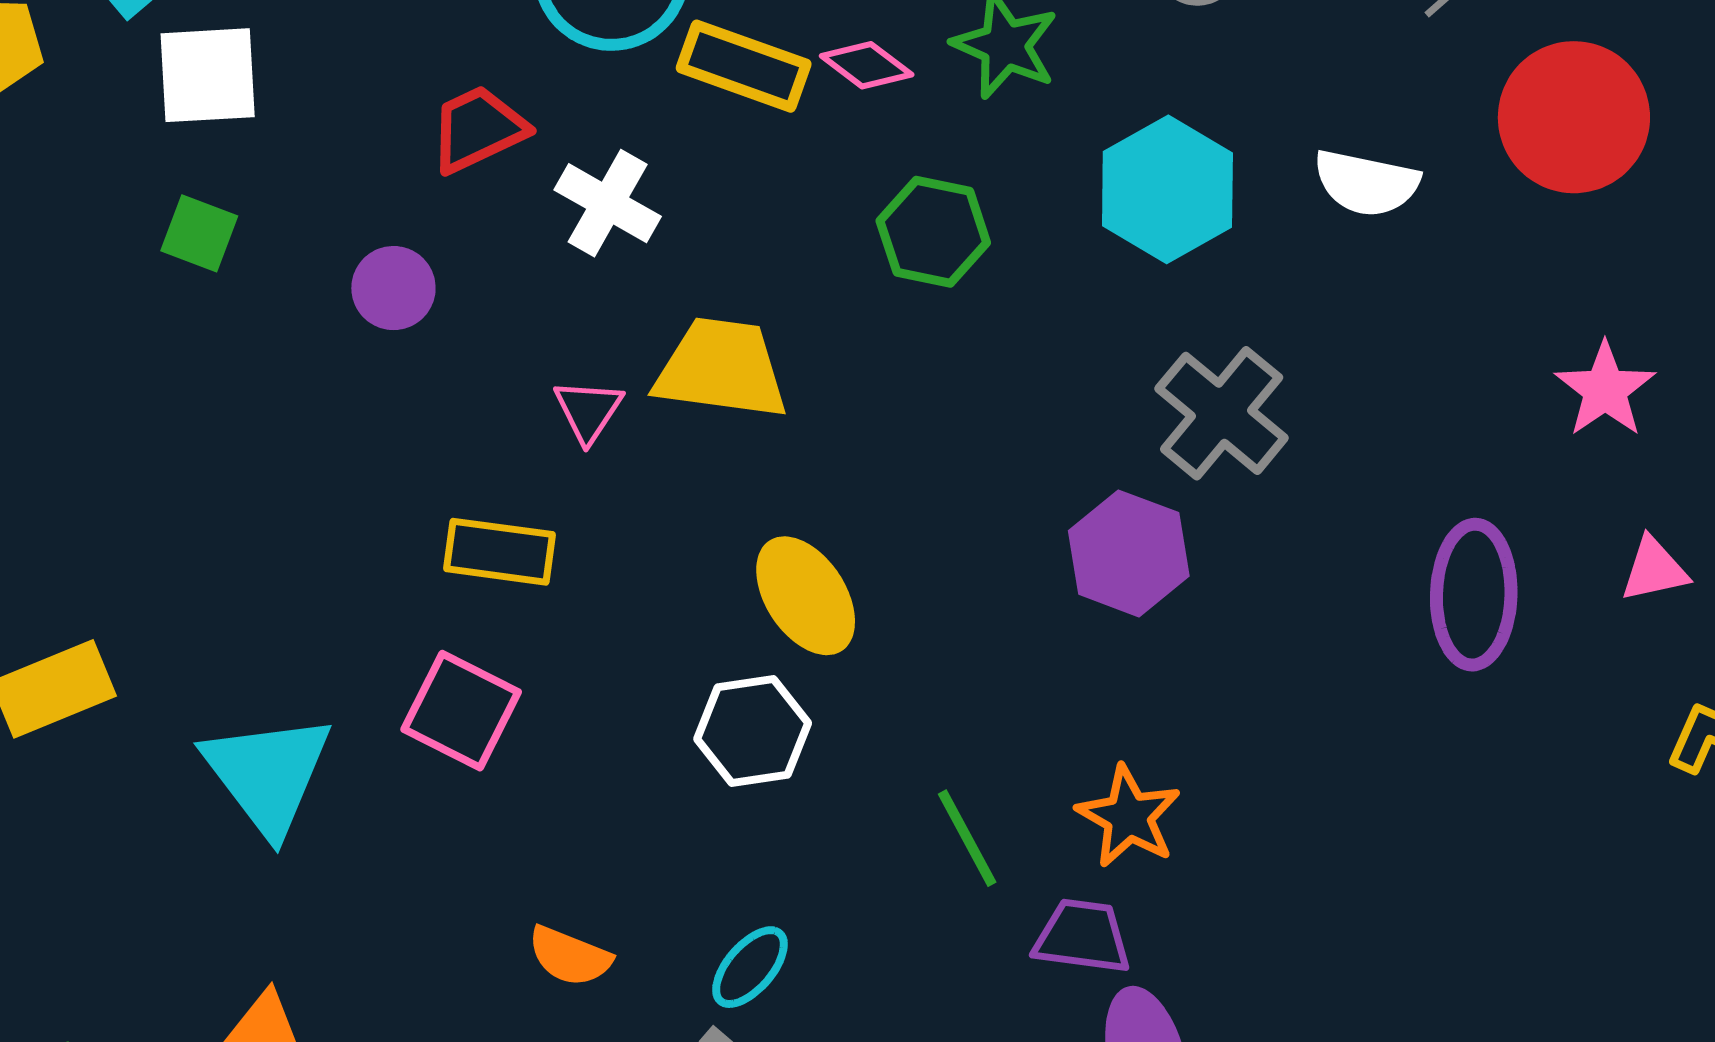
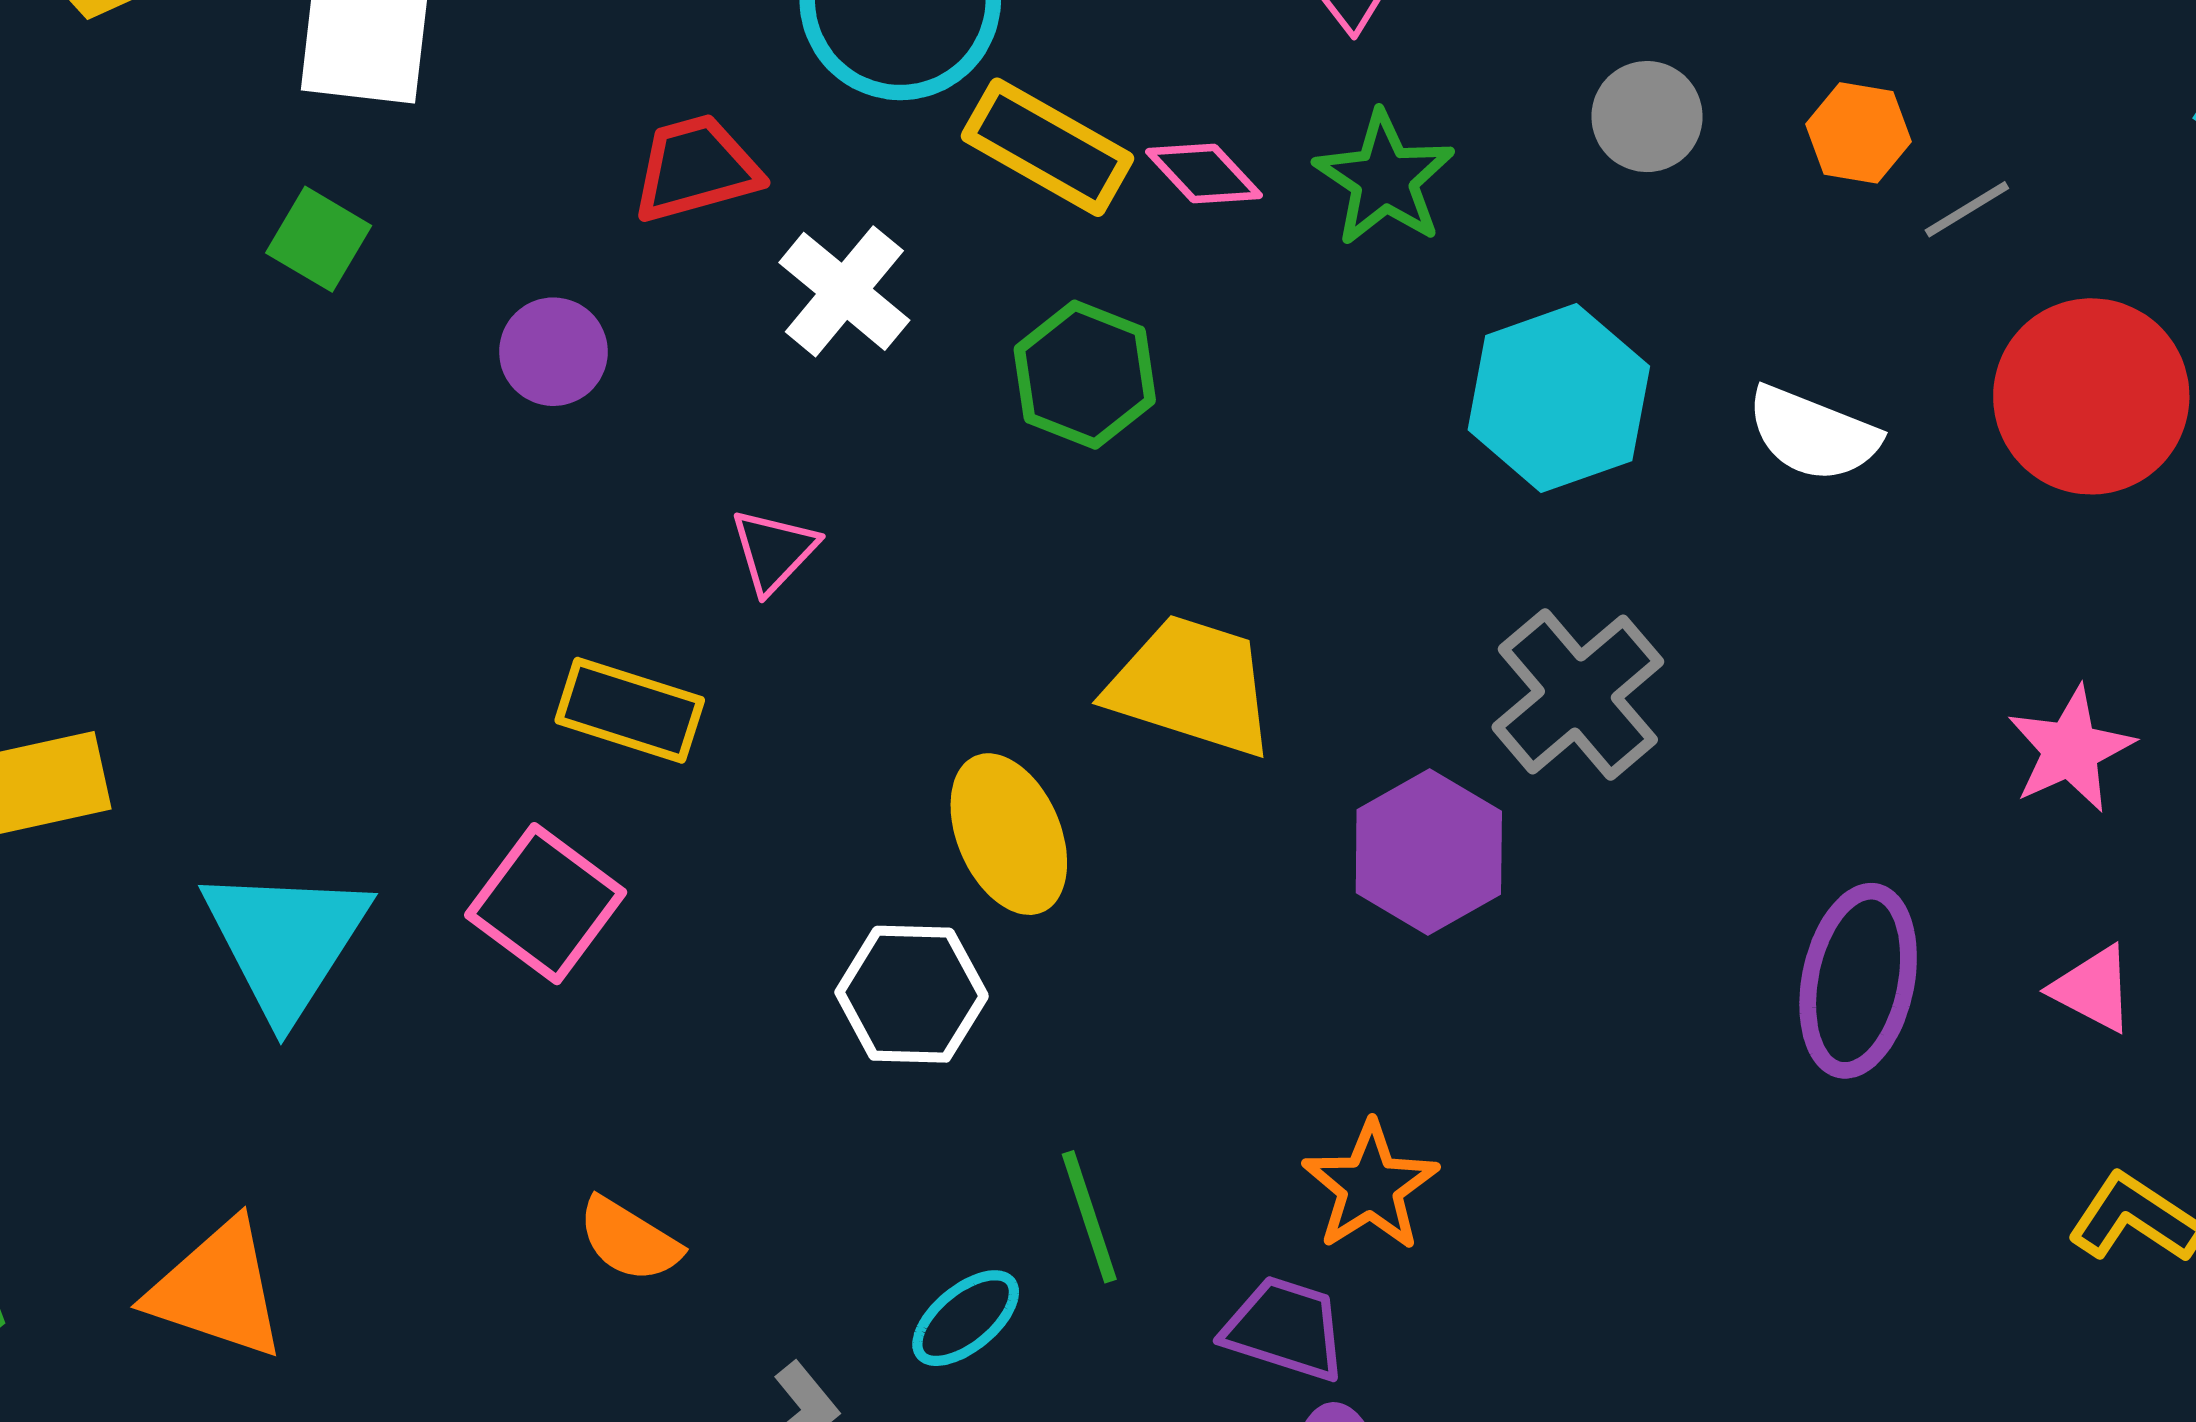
green hexagon: (933, 232) -> (1085, 375), moved
yellow trapezoid: (721, 369) -> (1192, 686), moved
pink triangle: (1654, 569) -> (2093, 989), turned 30
green line: (967, 838) -> (1089, 1217), moved
cyan ellipse: (750, 967) -> (966, 1318), moved

